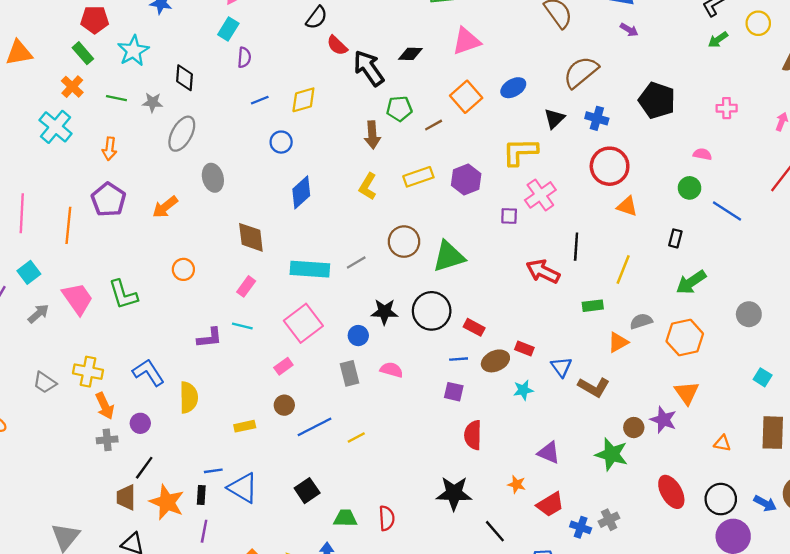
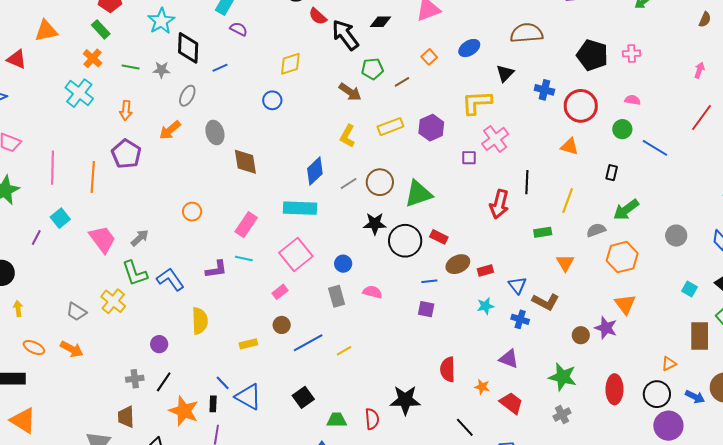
cyan star: (133, 51) -> (161, 21), moved
purple semicircle: (244, 57) -> (239, 29), turned -66
brown semicircle: (581, 72) -> (527, 33), turned 36
black diamond: (184, 78) -> (188, 48), size x1.4
orange square: (466, 97) -> (429, 57), size x0.6
blue line: (260, 100) -> (220, 68), moved
pink cross: (727, 108) -> (632, 53), moved
blue cross: (597, 118) -> (544, 90), moved
gray ellipse: (182, 134) -> (187, 96), size x0.7
brown arrow: (372, 135) -> (350, 92), turned -50
red circle: (610, 166) -> (581, 106), moved
blue diamond: (301, 192) -> (315, 171), moved
orange arrow: (165, 207) -> (170, 130), moved
brown diamond: (251, 237) -> (245, 162), moved
gray line: (356, 263) -> (349, 184), moved
red arrow: (543, 271) -> (499, 204), turned -100
pink rectangle: (246, 286) -> (246, 225), size x1.4
green L-shape: (123, 295) -> (135, 273), moved
black star: (384, 312) -> (375, 224), moved
gray arrow: (38, 314) -> (140, 238), moved
gray semicircle: (641, 321) -> (596, 230), moved
red rectangle: (474, 327) -> (439, 237), moved
orange triangle: (618, 342) -> (565, 263), turned -30
red rectangle: (524, 349) -> (485, 271), turned -35
brown ellipse: (495, 361) -> (458, 264), moved
yellow cross: (88, 372) -> (113, 301), turned 30
blue L-shape: (148, 372) -> (170, 279), moved
orange arrow: (105, 406) -> (72, 349), moved, turned -35
red semicircle: (473, 435) -> (448, 369), moved
gray cross: (107, 440) -> (135, 379), moved
orange triangle: (722, 443) -> (669, 364), moved, turned -35
green star: (612, 454) -> (563, 377), moved
blue line: (213, 471) -> (223, 383), turned 56
red ellipse: (671, 492) -> (614, 389), turned 32
black star: (454, 493) -> (405, 400), moved
brown trapezoid: (126, 497) -> (126, 417), moved
red trapezoid: (550, 504) -> (511, 403), turned -110
blue cross: (581, 527) -> (520, 319), moved

